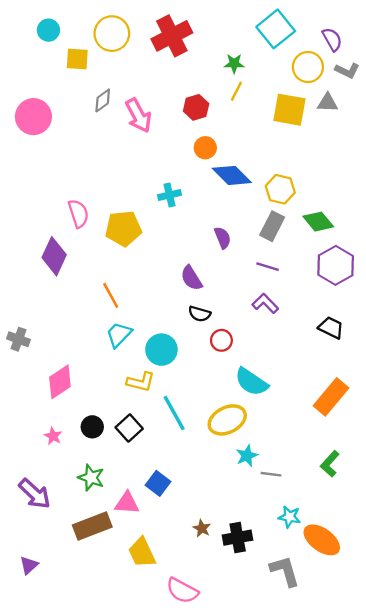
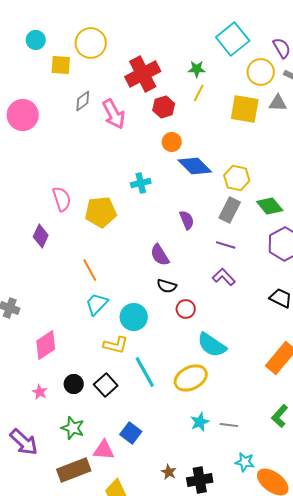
red cross: (172, 36) -> (143, 74), moved
purple diamond: (54, 256) -> (41, 236), size x0.7
cyan star: (247, 456) -> (200, 422), moved

